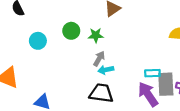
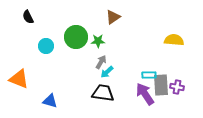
green circle: (71, 31) -> (76, 37), size x1.5
cyan arrow: (106, 70) -> (107, 72), turned -32

